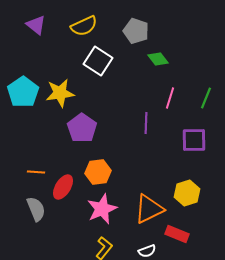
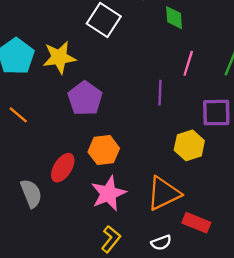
green diamond: (158, 59) -> (174, 18), turned 35
orange line: (36, 172) -> (18, 115), moved, turned 36
yellow hexagon: (187, 193) -> (189, 145), moved

